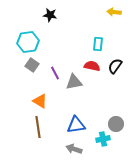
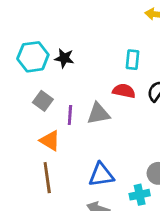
black star: (50, 15) -> (64, 58), moved
gray square: (32, 65) -> (43, 101), moved
purple line: (55, 73) -> (70, 115), moved, turned 32

